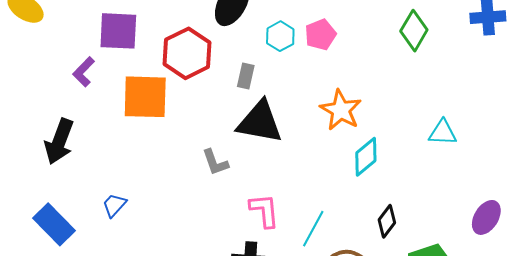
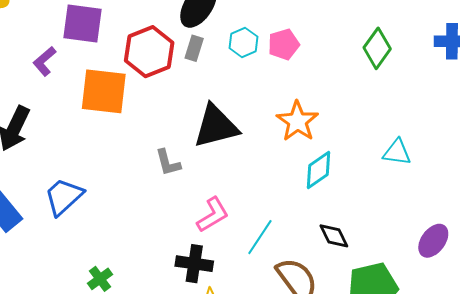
gray rectangle: (246, 76) -> (194, 48), moved
black triangle: (260, 122) -> (216, 126), turned -30
blue trapezoid: (114, 205) -> (64, 197), size x1.6
pink L-shape: (264, 210) -> (213, 215), turned 60
black diamond: (387, 221) -> (334, 236), turned -68

